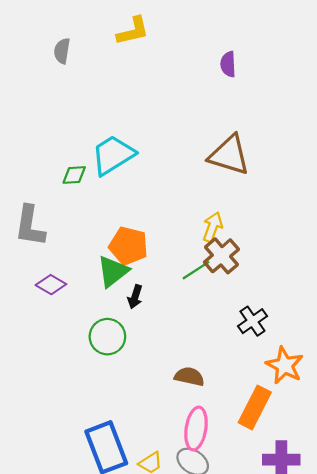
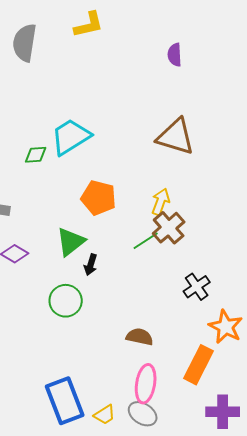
gray semicircle: (62, 51) -> (25, 43), size x1.6
orange pentagon: (128, 246) -> (99, 198), moved

